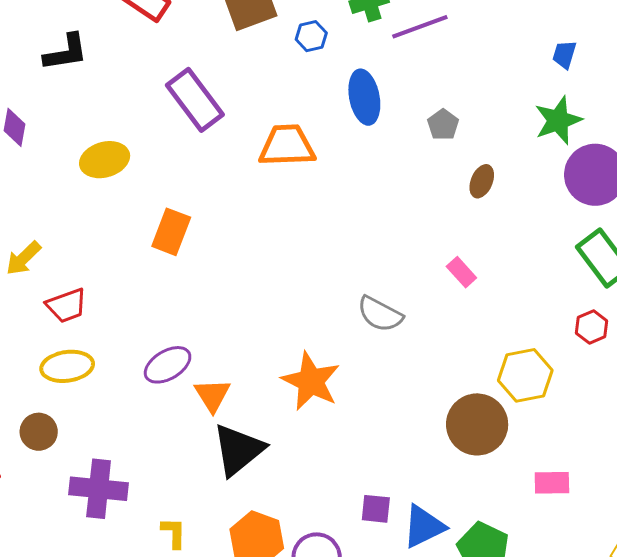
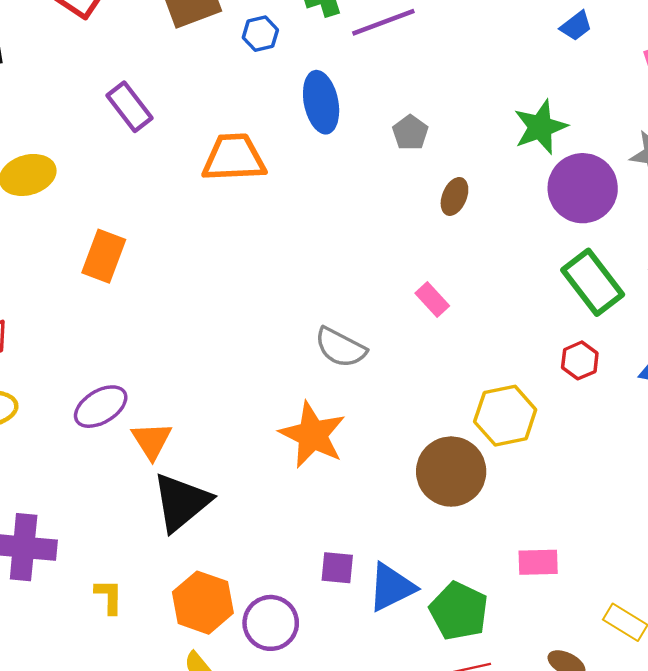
blue trapezoid: (564, 55) -> (576, 26), moved, turned -144
purple rectangle: (195, 100) -> (129, 107), size x0.7
orange star: (311, 381) -> (313, 435), moved
pink rectangle: (552, 483) -> (538, 562), moved

